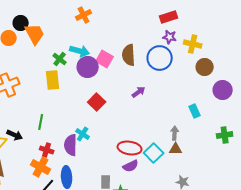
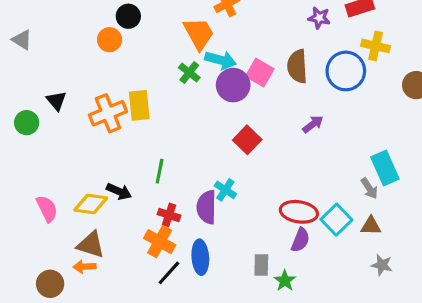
orange trapezoid: (35, 34) -> (199, 33), moved
purple star: (170, 37) -> (319, 18), moved
yellow cross: (193, 44) -> (376, 46), moved
yellow rectangle: (53, 80) -> (139, 105), moved
cyan rectangle: (195, 111) -> (385, 168), moved, size x1.5
gray arrow: (175, 133) -> (369, 188), turned 144
brown triangle: (176, 149) -> (371, 226), moved
purple semicircle: (131, 166) -> (300, 240), turned -42

